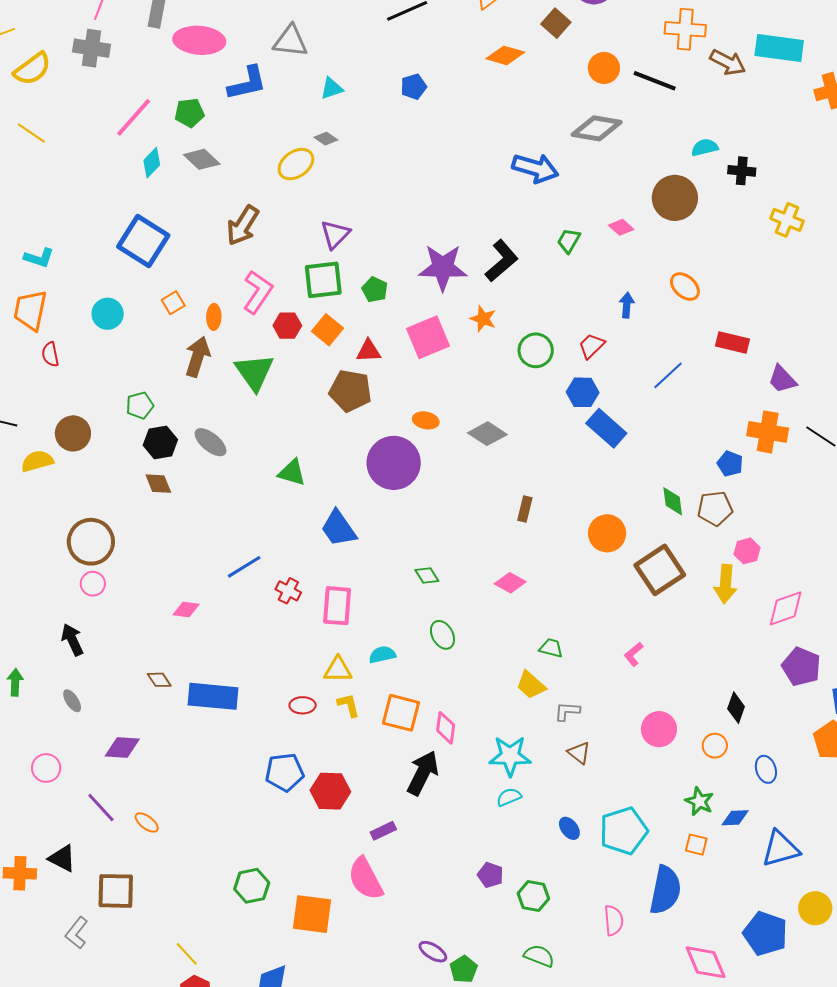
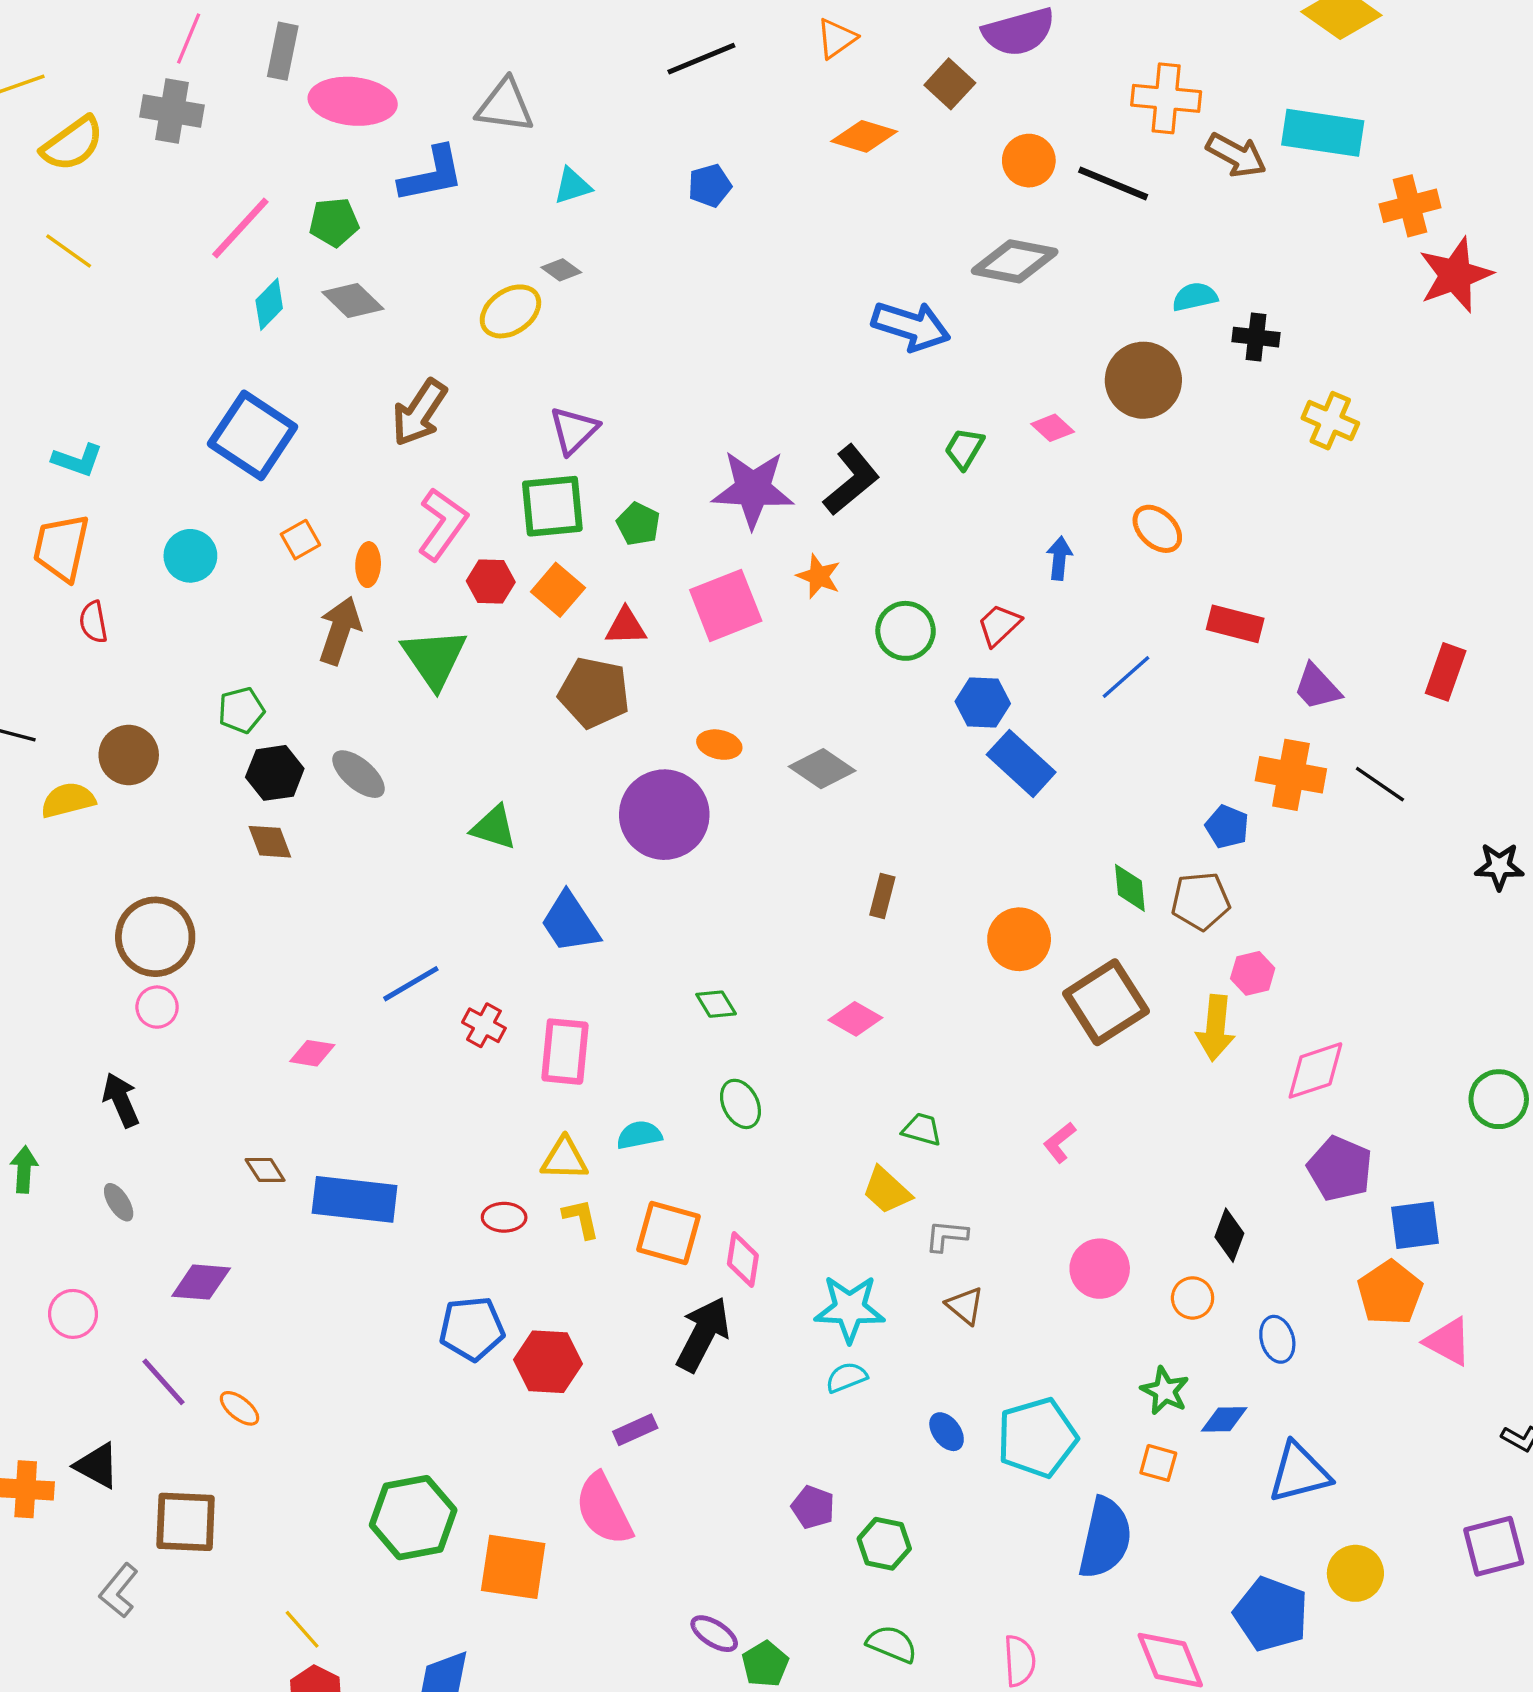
green hexagon: (252, 886) -> (413, 1518), size x1.4
pink semicircle: (614, 920) -> (1020, 1661), moved

